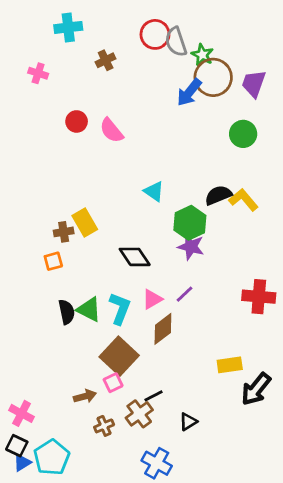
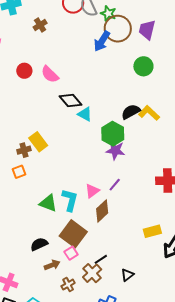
black diamond: (135, 257) -> (70, 100), moved
black semicircle: (67, 312) -> (39, 244), moved, turned -96

